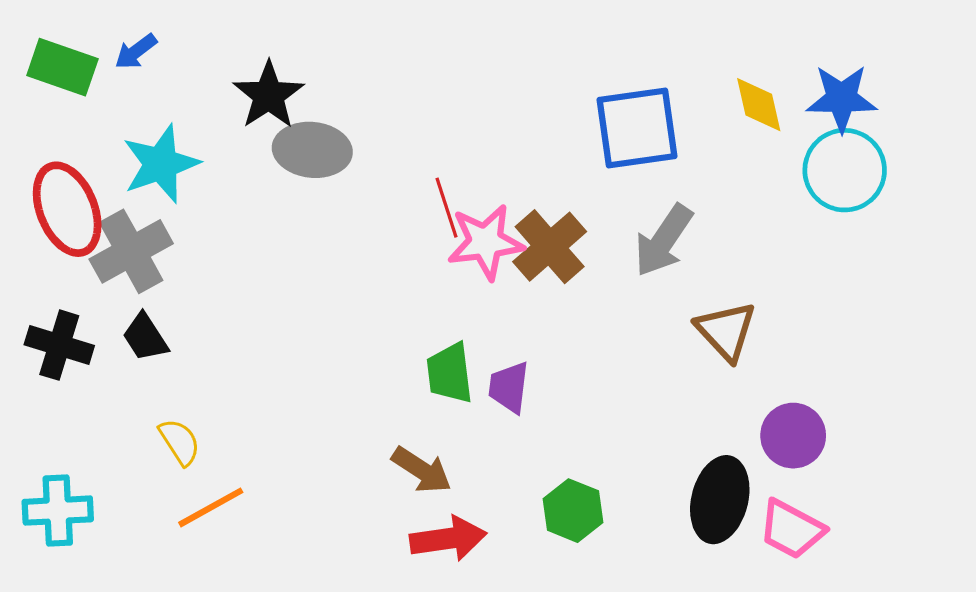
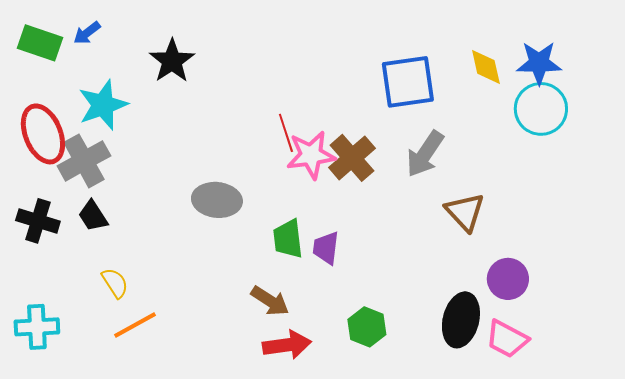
gray ellipse: (312, 150) -> (217, 200), moved

